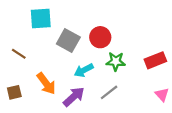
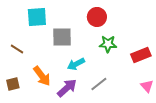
red circle: (100, 37) -> (97, 17), moved
gray square: (68, 41) -> (62, 37), turned -30
green star: (116, 61) -> (108, 44), moved

